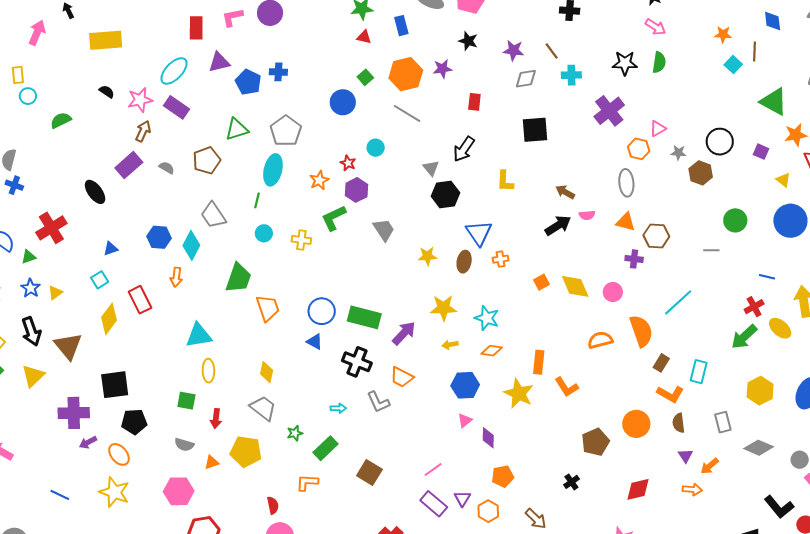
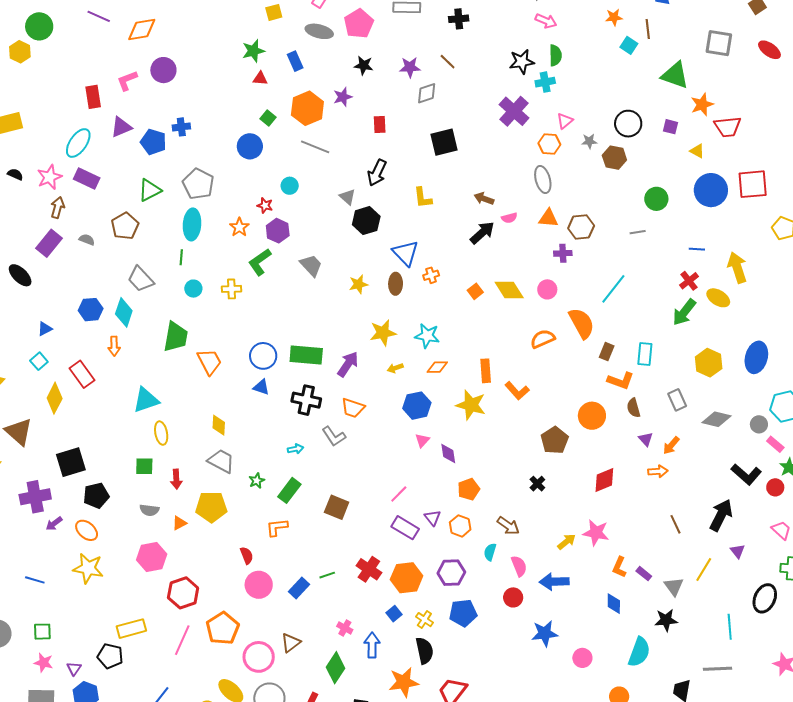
cyan cross: (571, 75) -> (545, 82), moved

